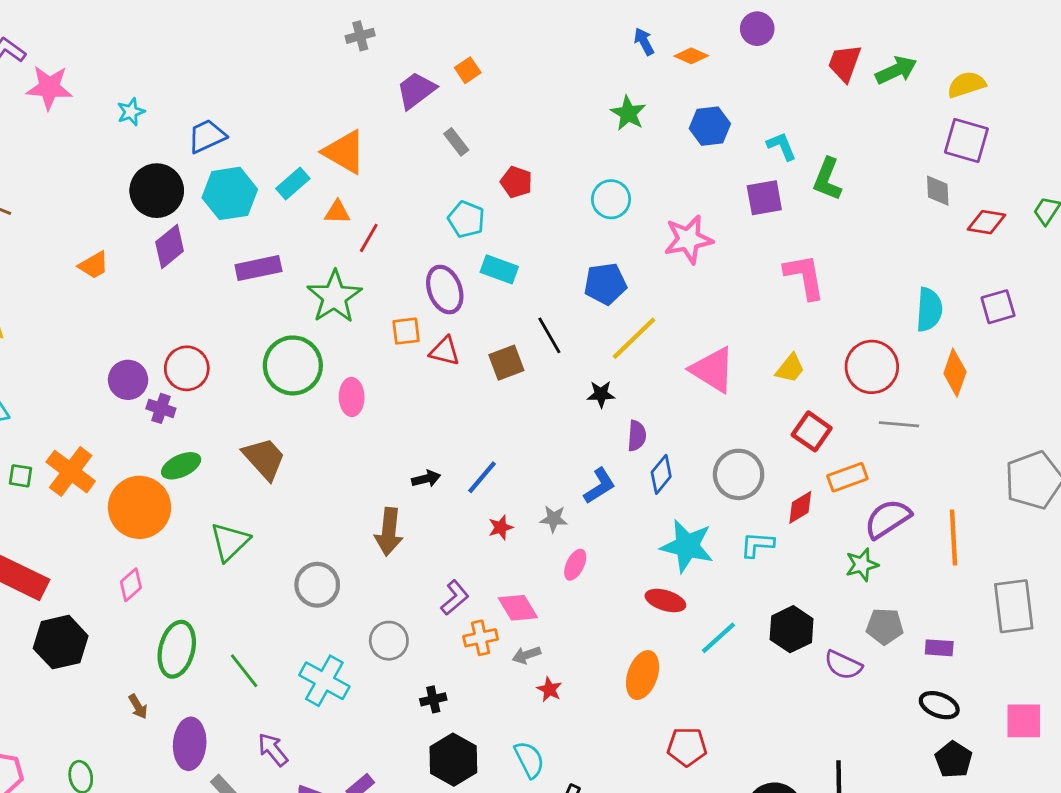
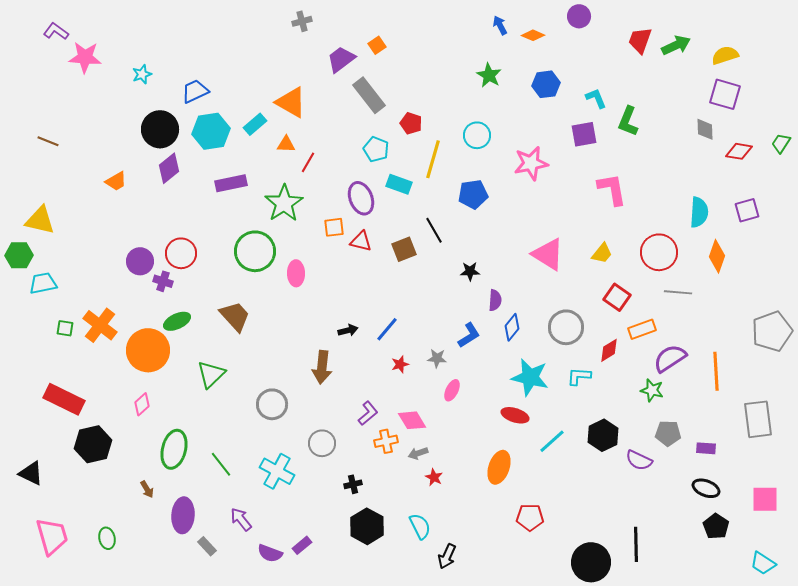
gray rectangle: (456, 142) -> (369, 95), size x1.8
yellow line: (634, 338) -> (433, 159), moved, turned -30
green star: (862, 565) -> (652, 390), turned 30

